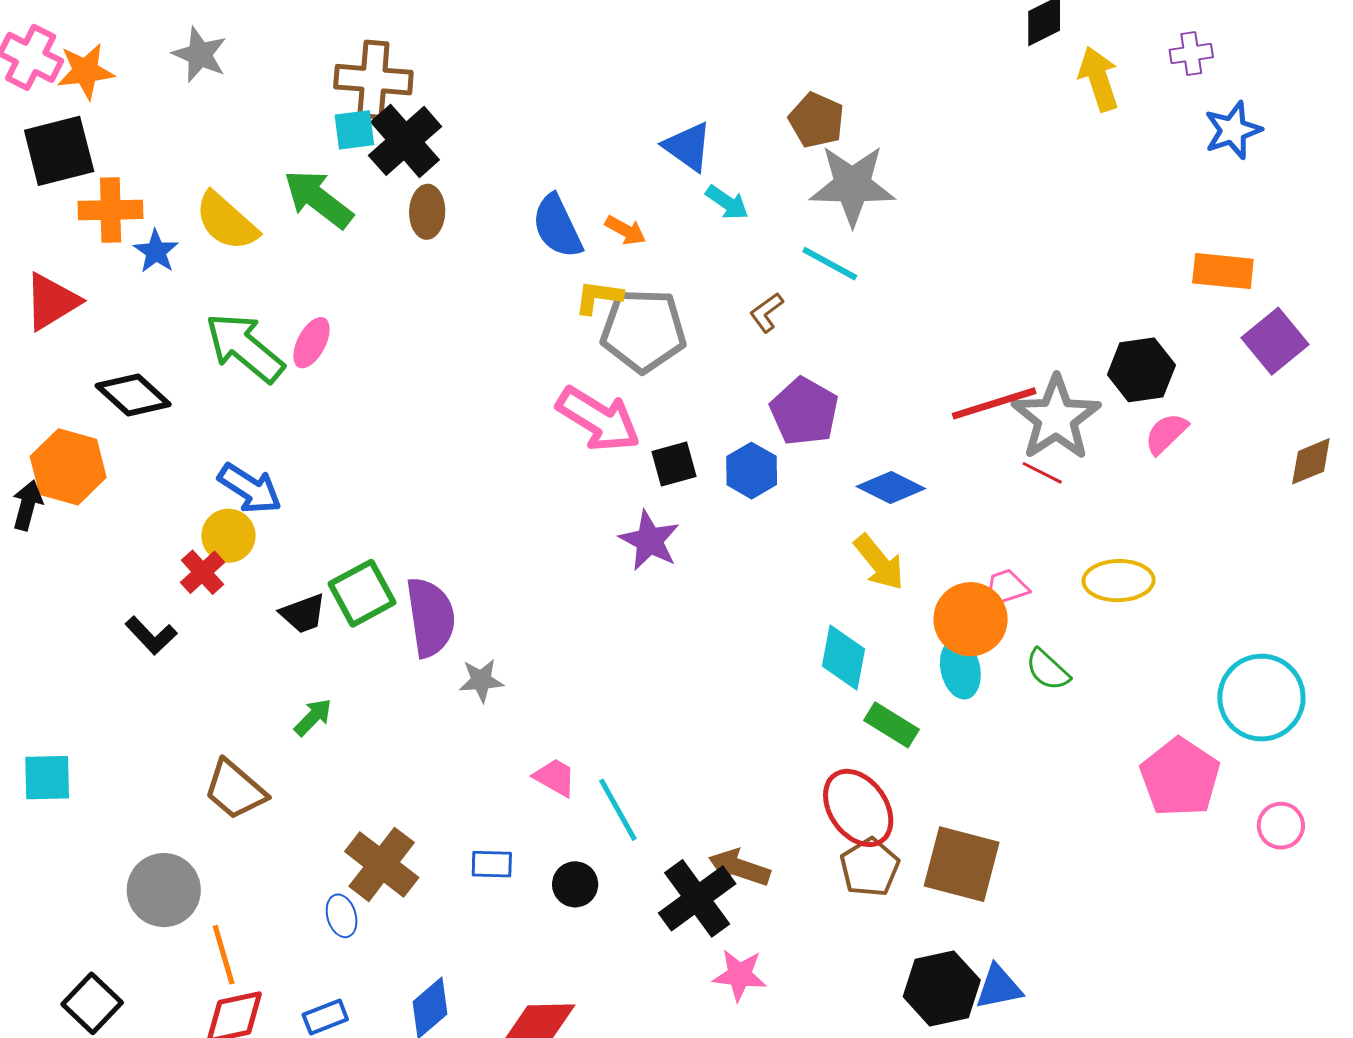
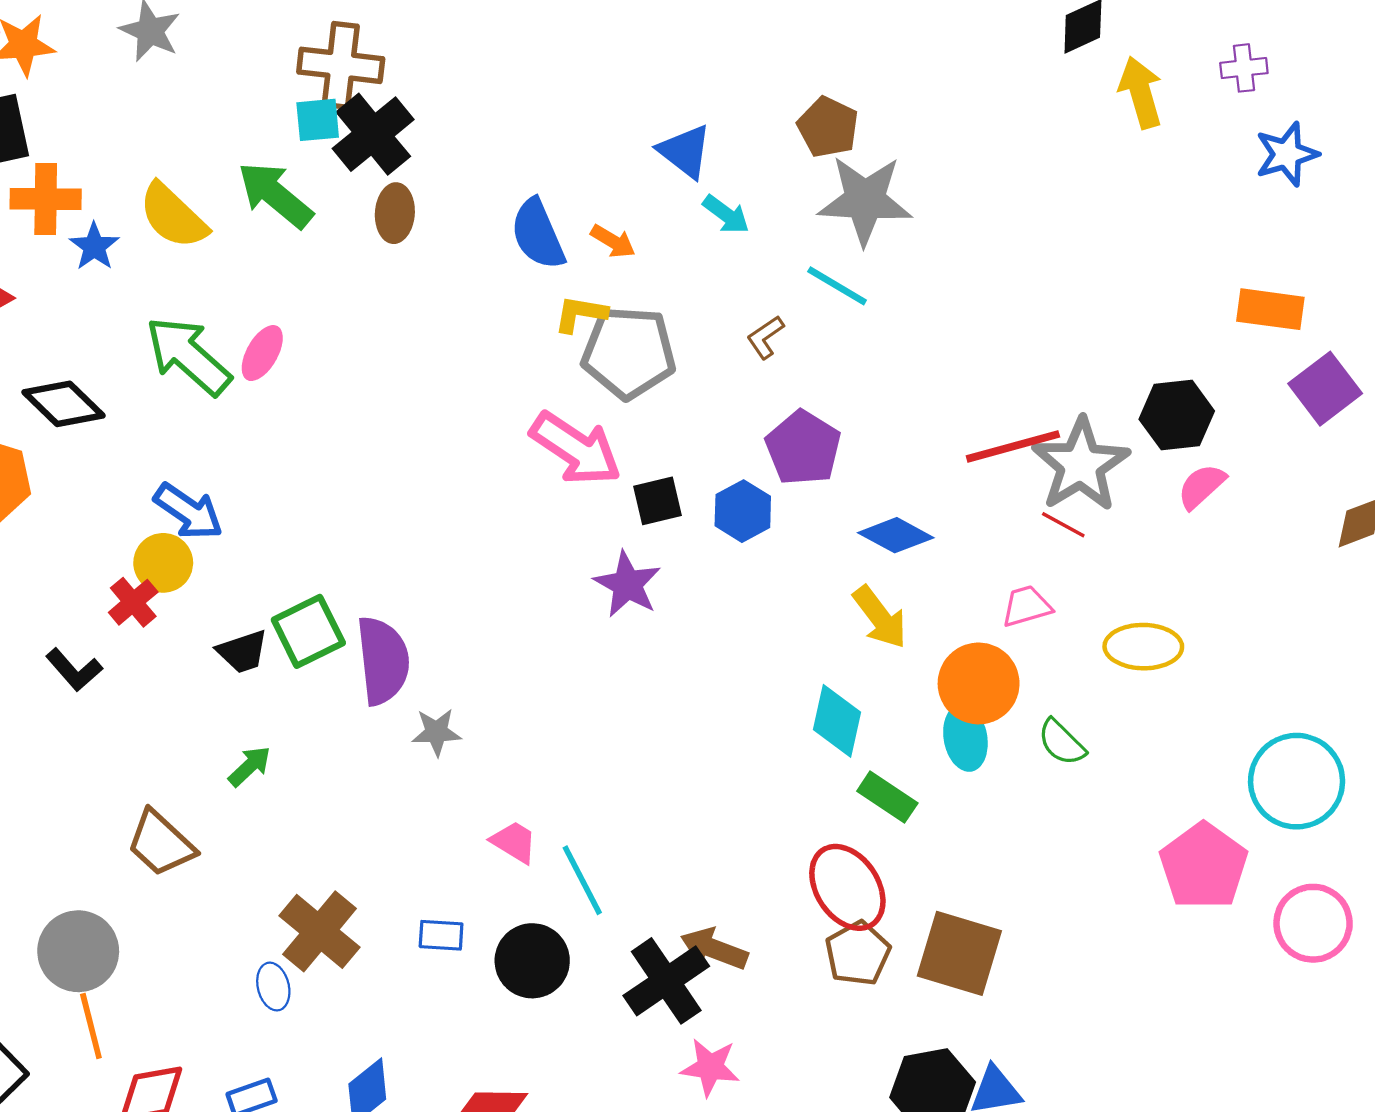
pink trapezoid: (1006, 588) -> (1026, 606), moved
pink circle: (1281, 826) -> (1313, 923), size x1.5
black circle: (575, 884) -> (532, 961), size x1.5
orange line: (224, 955) -> (91, 1026), moved

